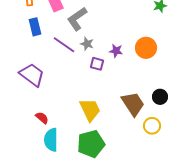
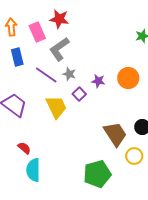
purple square: (97, 64) -> (79, 94), turned 32
yellow trapezoid: (90, 110) -> (56, 107), moved
green pentagon: (91, 144) -> (97, 174), moved

